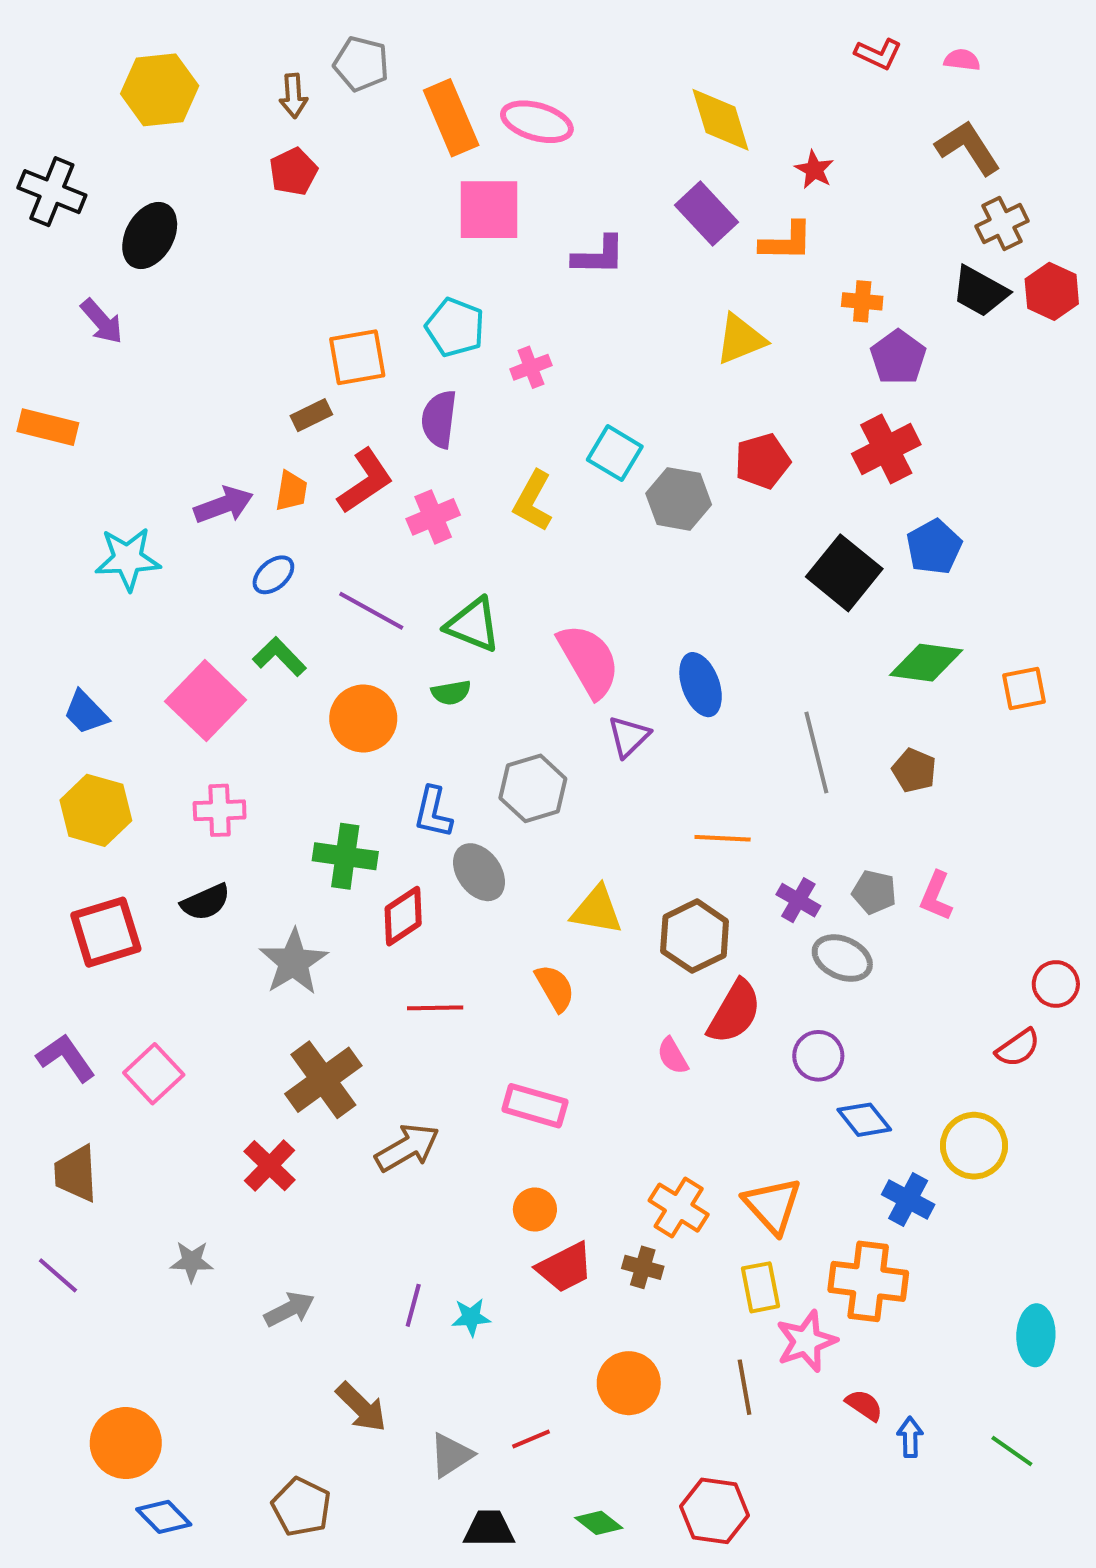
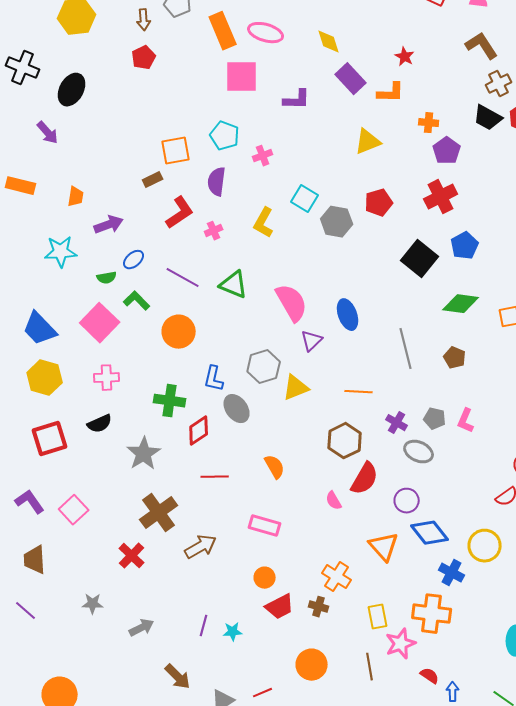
yellow diamond: (721, 120) -> (329, 42), moved, size x0.7
orange trapezoid: (291, 491) -> (76, 197), moved
pink cross: (433, 517) -> (214, 231), size x0.7
green semicircle: (451, 693) -> (107, 278), moved
blue trapezoid: (86, 713) -> (40, 329), size x1.5
yellow triangle: (597, 910) -> (296, 388), moved, turned -32
blue diamond: (864, 1120) -> (430, 533), size x1.4
orange triangle: (772, 1206) -> (384, 547), moved

